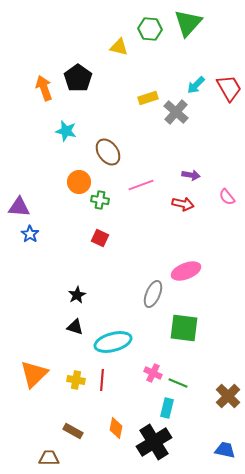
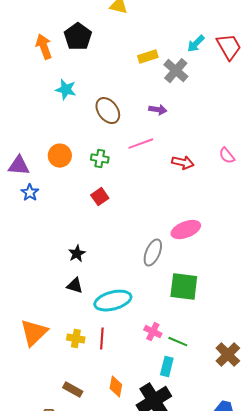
purple arrow: (191, 175) -> (158, 110), moved
orange circle: (79, 182) -> (60, 156), moved
red square: (100, 238) -> (100, 197), turned 30

